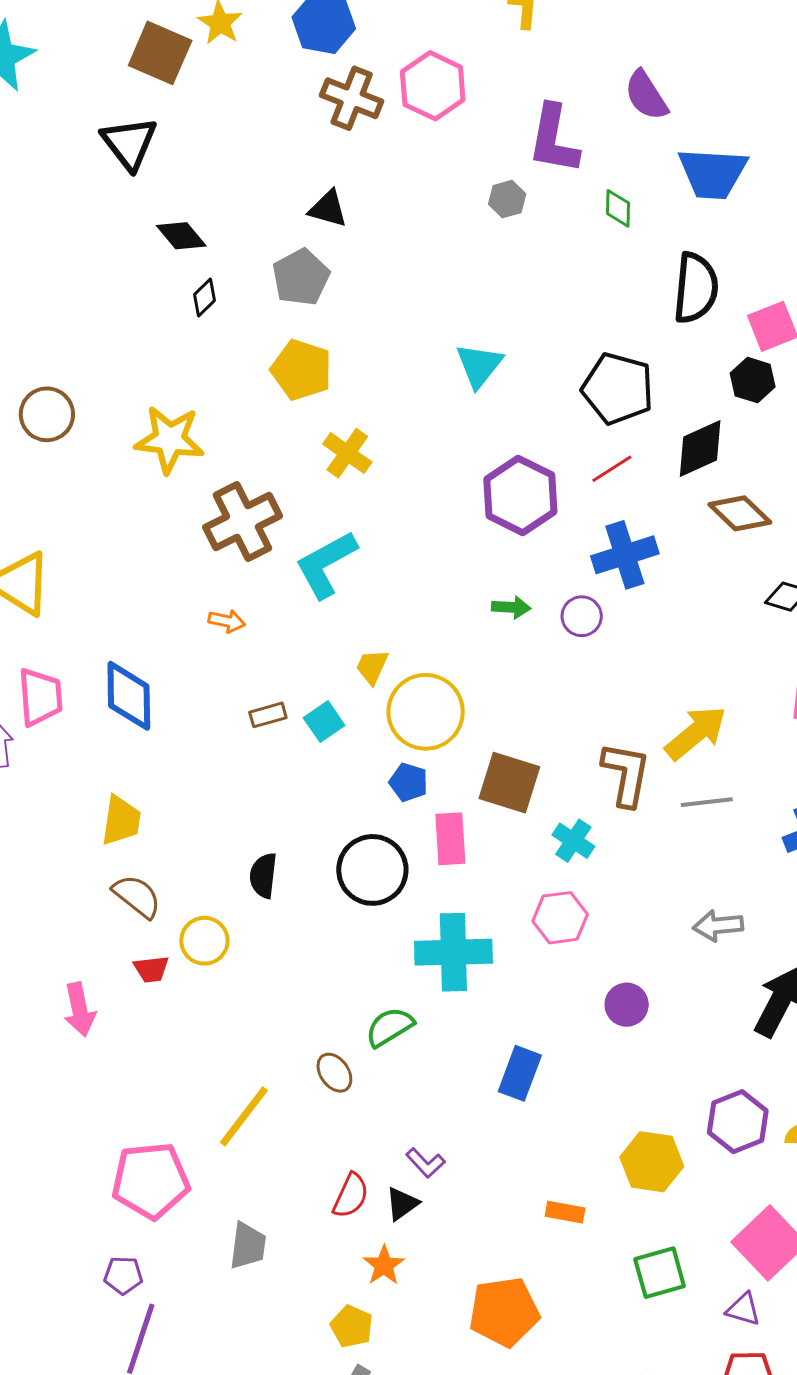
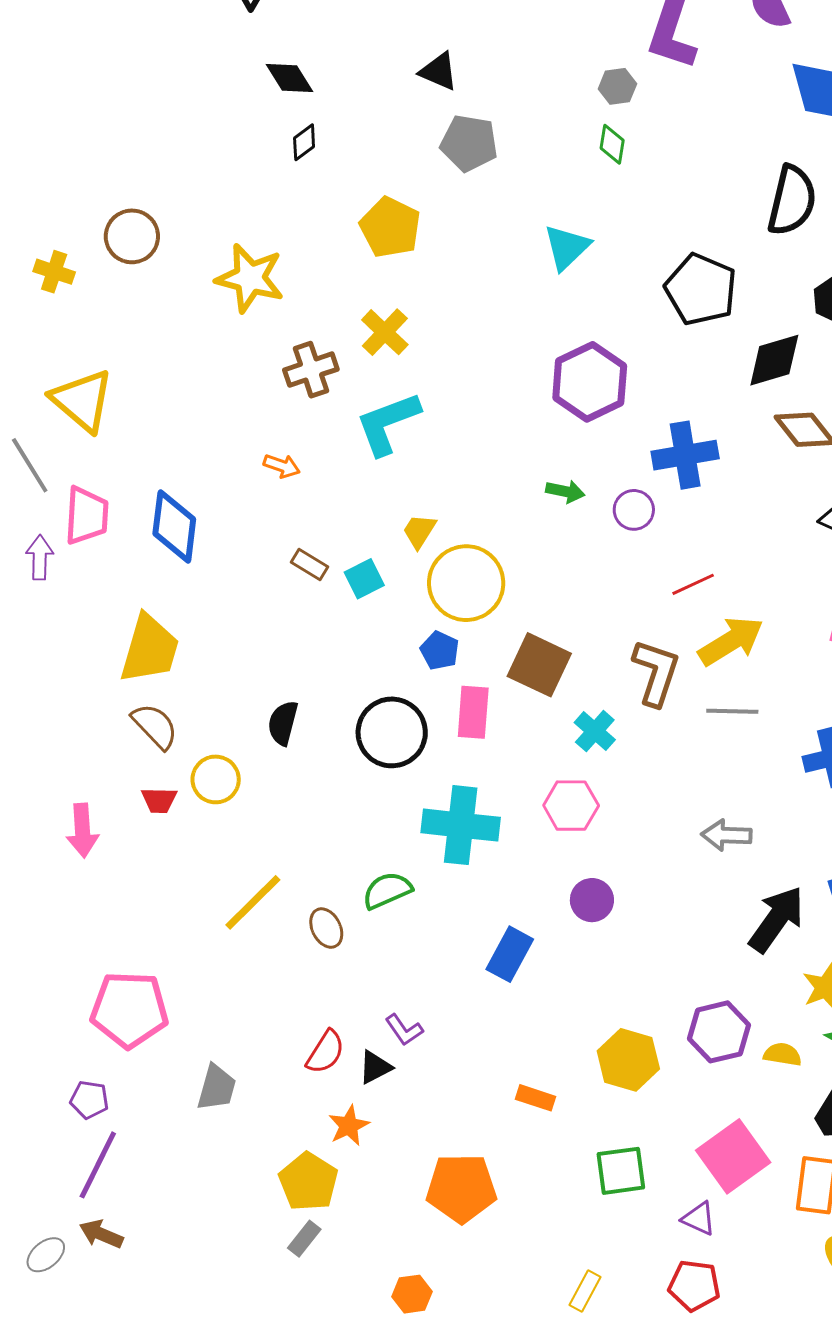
green diamond: (618, 208) -> (612, 144), moved
gray pentagon: (301, 277) -> (469, 143), moved, turned 30
yellow cross: (347, 453) -> (385, 332), moved
red line: (612, 469) -> (693, 584), moved
brown cross: (243, 522) -> (311, 370), size x0.7
brown rectangle: (268, 715) -> (310, 565), turned 39
yellow trapezoid: (121, 821) -> (150, 649), size x1.4
purple circle: (627, 1005) -> (592, 900), moved
yellow line: (244, 1116) -> (253, 902), moved
yellow pentagon: (352, 1326) -> (309, 1182), size x1.4

